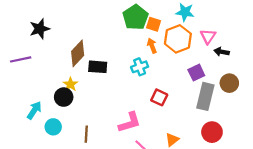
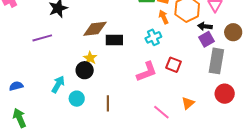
black arrow: (222, 52) -> (205, 26), moved
brown diamond: (78, 53) -> (95, 29), turned 45
brown circle: (229, 83) -> (233, 32), moved
pink L-shape: (130, 122) -> (147, 72), moved

